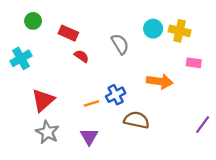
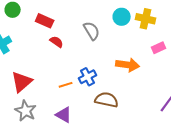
pink rectangle: (194, 63) -> (159, 48), turned -32
purple triangle: (89, 137) -> (64, 115), turned -30

